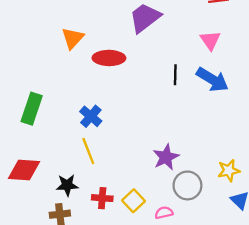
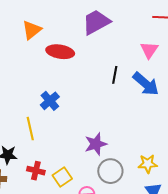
blue cross: (91, 116) -> (50, 101), moved

